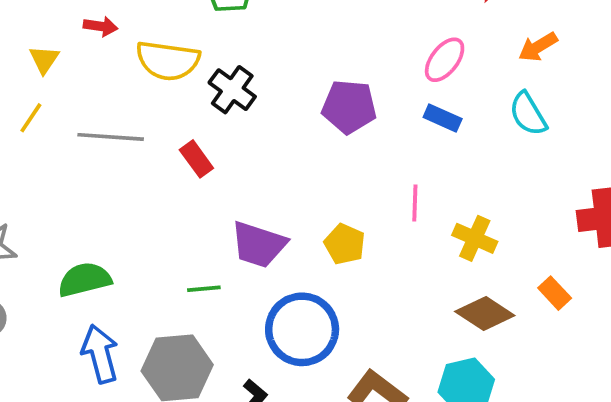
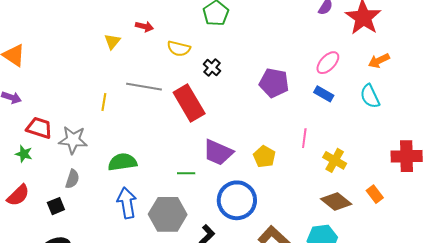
yellow semicircle: (168, 61) -> (179, 48), size x0.7
black cross: (232, 90) -> (212, 68), size x0.7
yellow line: (31, 118) -> (104, 102), moved, turned -30
red rectangle: (196, 159) -> (189, 103), size x1.8

